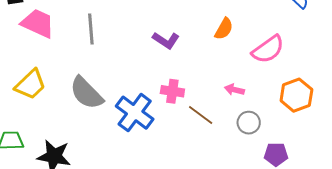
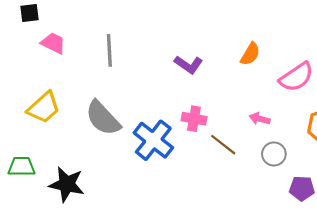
pink trapezoid: (38, 23) -> (53, 43), size x0.7

